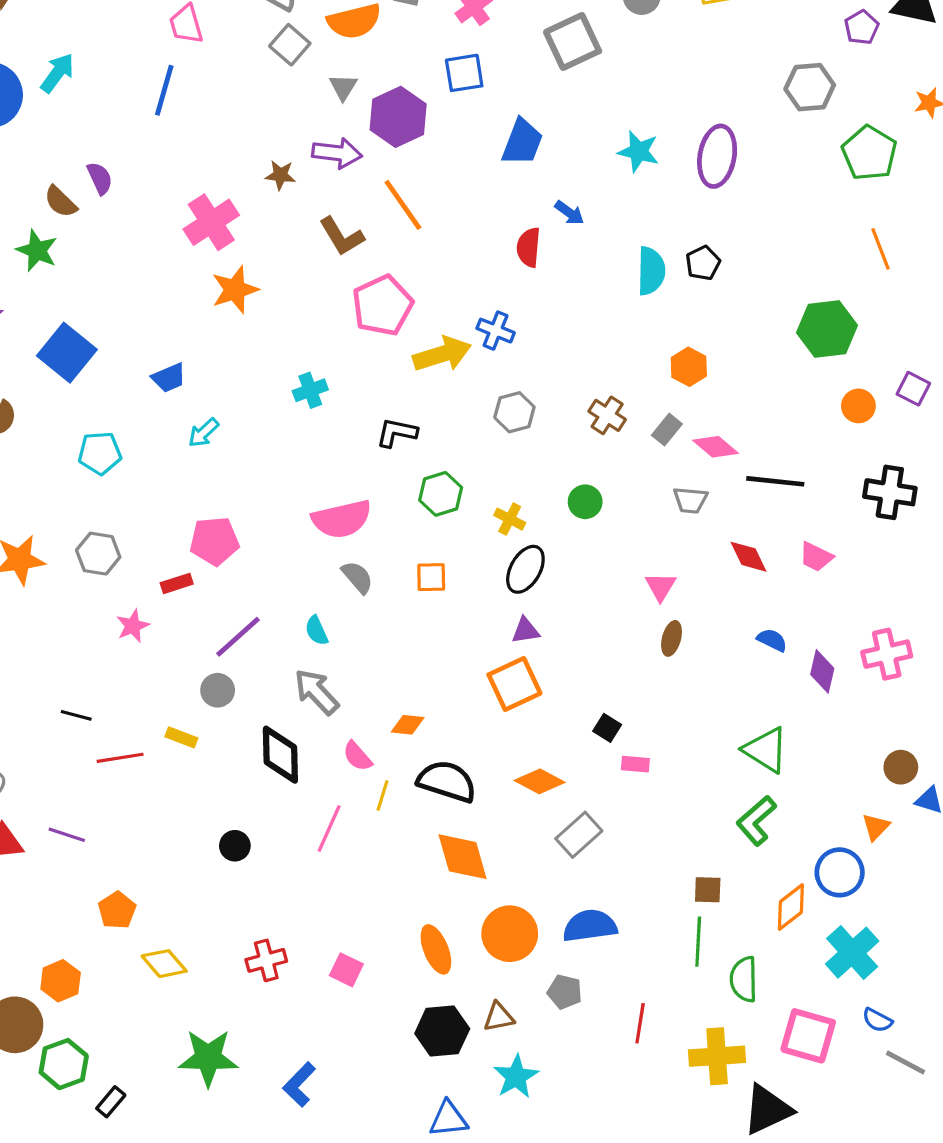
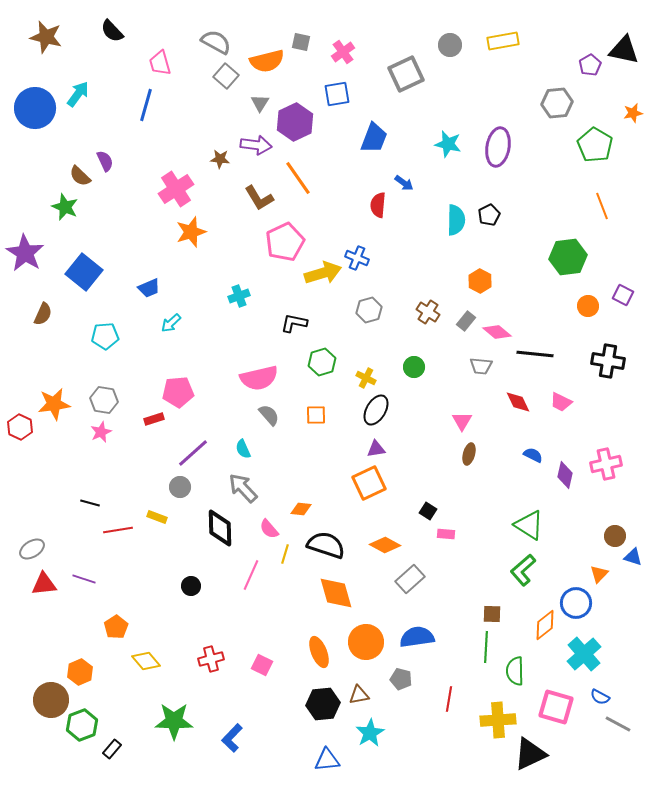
pink star: (133, 626) -> (101, 432), moved

